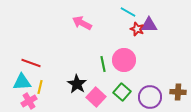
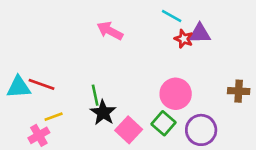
pink circle: (124, 60) -> (176, 94), moved
green line: (103, 64) -> (95, 95), moved
cyan triangle: (22, 82) -> (19, 87), moved
yellow line: (40, 87) -> (54, 117), turned 56
brown cross: (178, 92) -> (239, 91), moved

